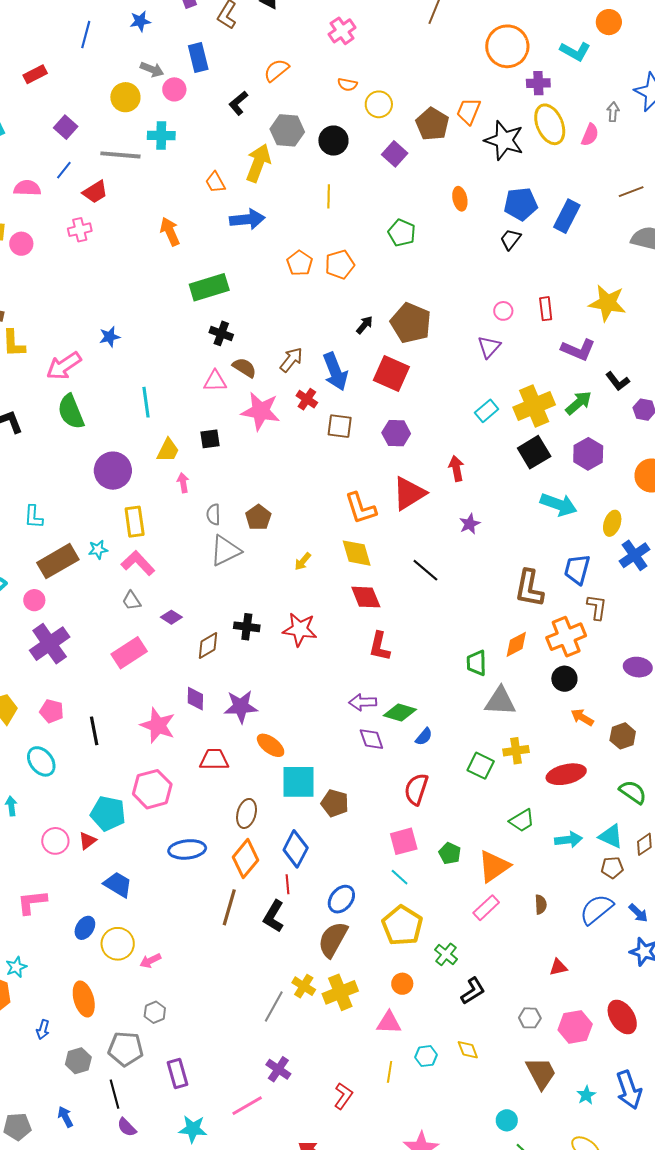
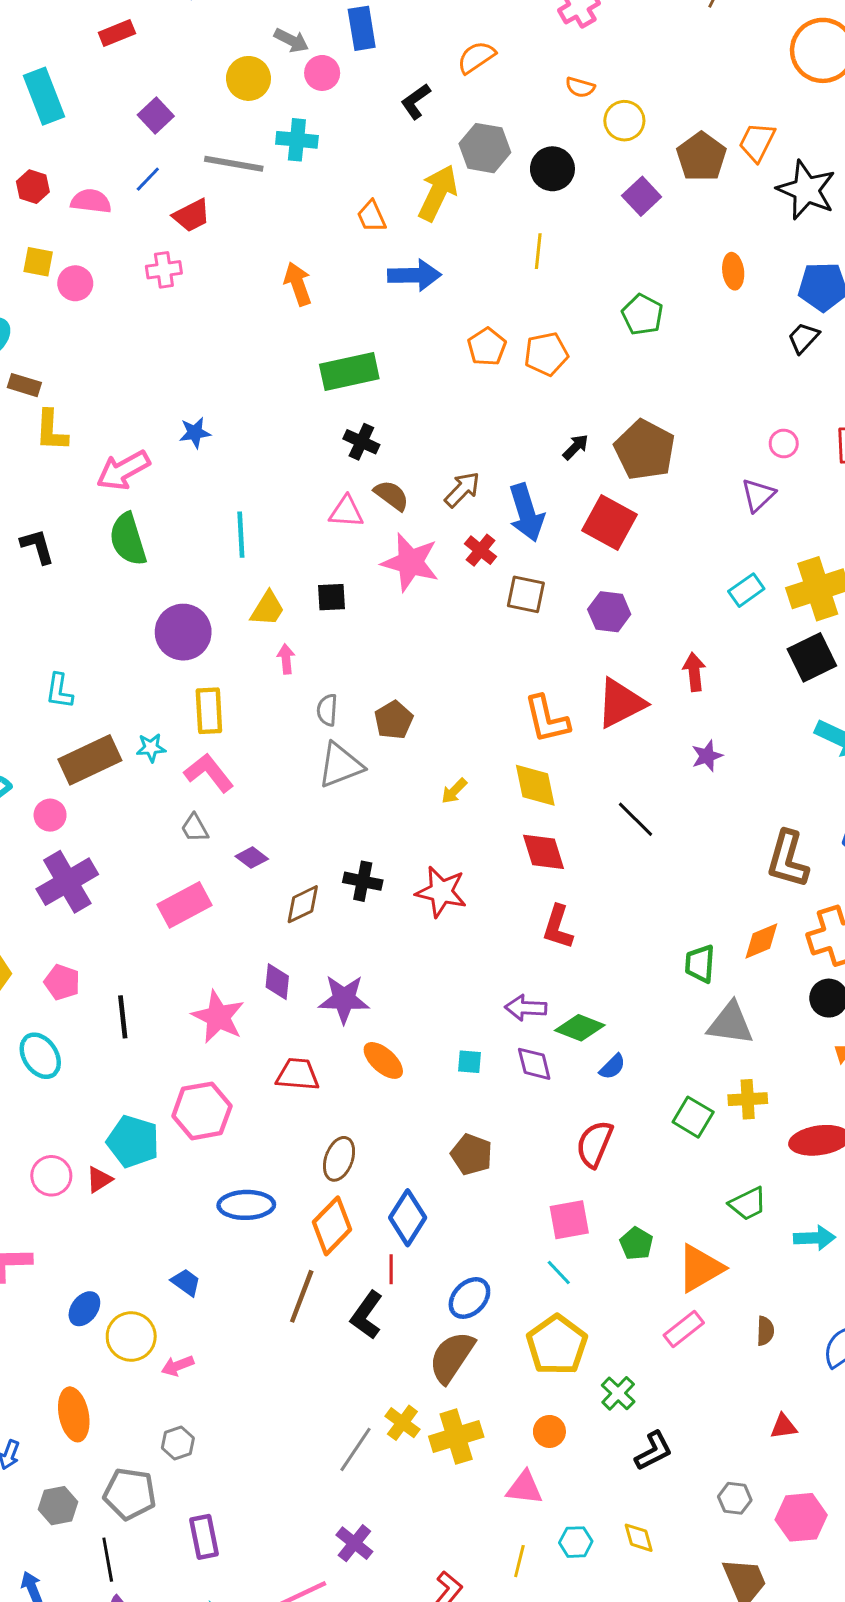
cyan square: (298, 782) -> (469, 1062), moved, size x0.5
blue trapezoid: (118, 885) -> (186, 1282), moved, size x0.7

